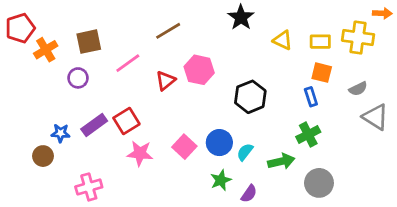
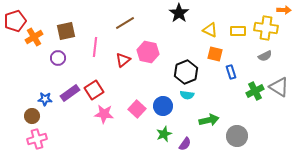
pink line: (128, 63) -> (95, 47), turned -48
orange square: (322, 73) -> (215, 54), moved
gray semicircle: (358, 89) -> (265, 56), moved
green cross: (308, 134) -> (255, 91), moved
cyan semicircle: (245, 152) -> (187, 95), moved, turned -120
pink cross: (89, 187) -> (37, 139), moved

